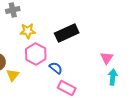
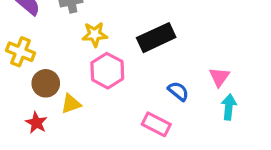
blue semicircle: (56, 68) -> (178, 91), moved
yellow triangle: (13, 75) -> (71, 104), turned 32

